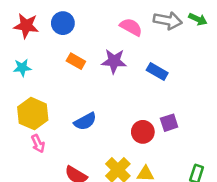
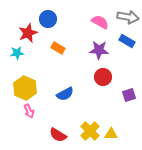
red star: (26, 26) -> (28, 33), moved, turned -30
purple star: (114, 61) -> (99, 50), moved
blue rectangle: (157, 72) -> (127, 41), moved
red circle: (143, 132) -> (103, 77), moved

